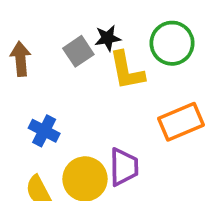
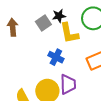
blue cross: (44, 131) -> (56, 57), moved

